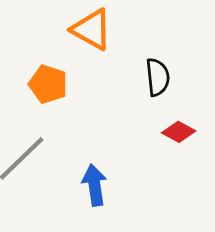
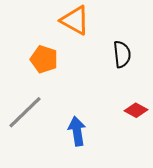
red diamond: (179, 132) -> (136, 110), moved

